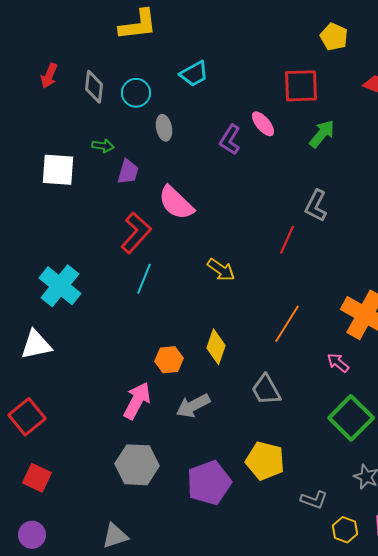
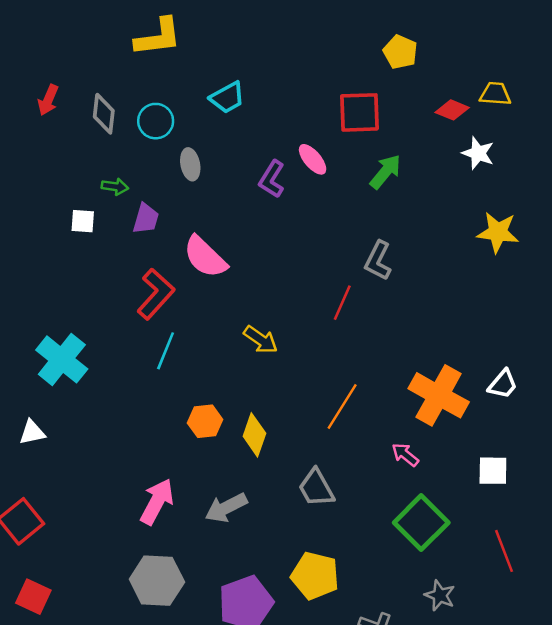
white square: (58, 170) -> (83, 221), moved, size x0.6
white triangle: (36, 345) -> (32, 432), size x0.7
orange hexagon: (169, 360) -> (205, 421), moved

